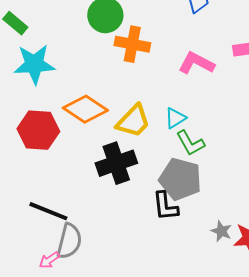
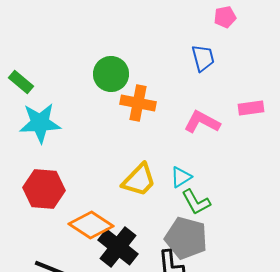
orange diamond: (85, 109) -> (91, 225), moved
black cross: (116, 163) -> (118, 247), moved, turned -33

